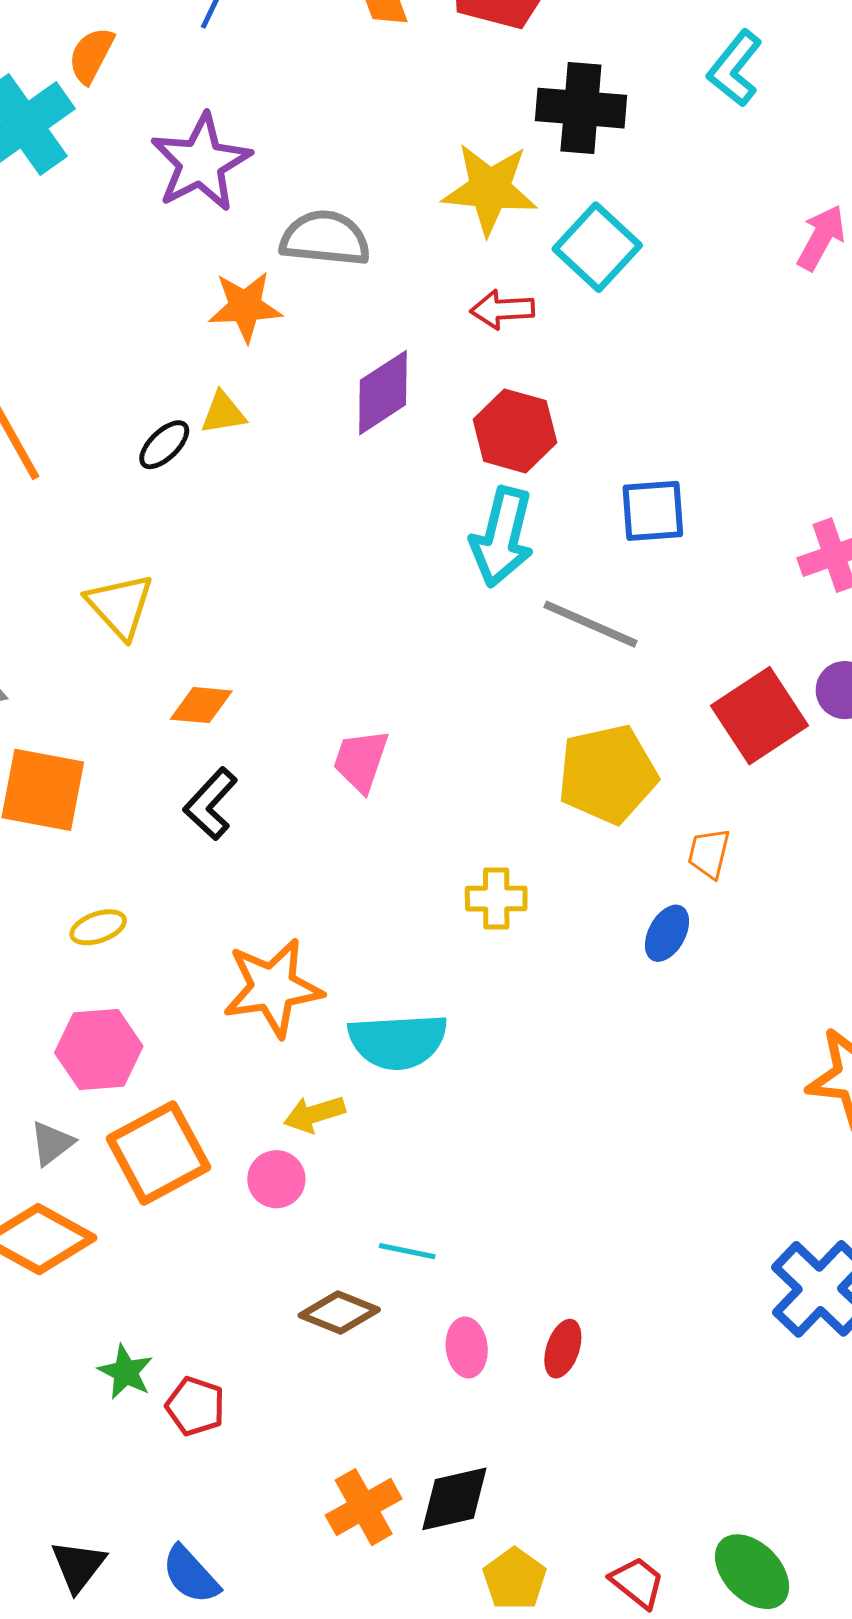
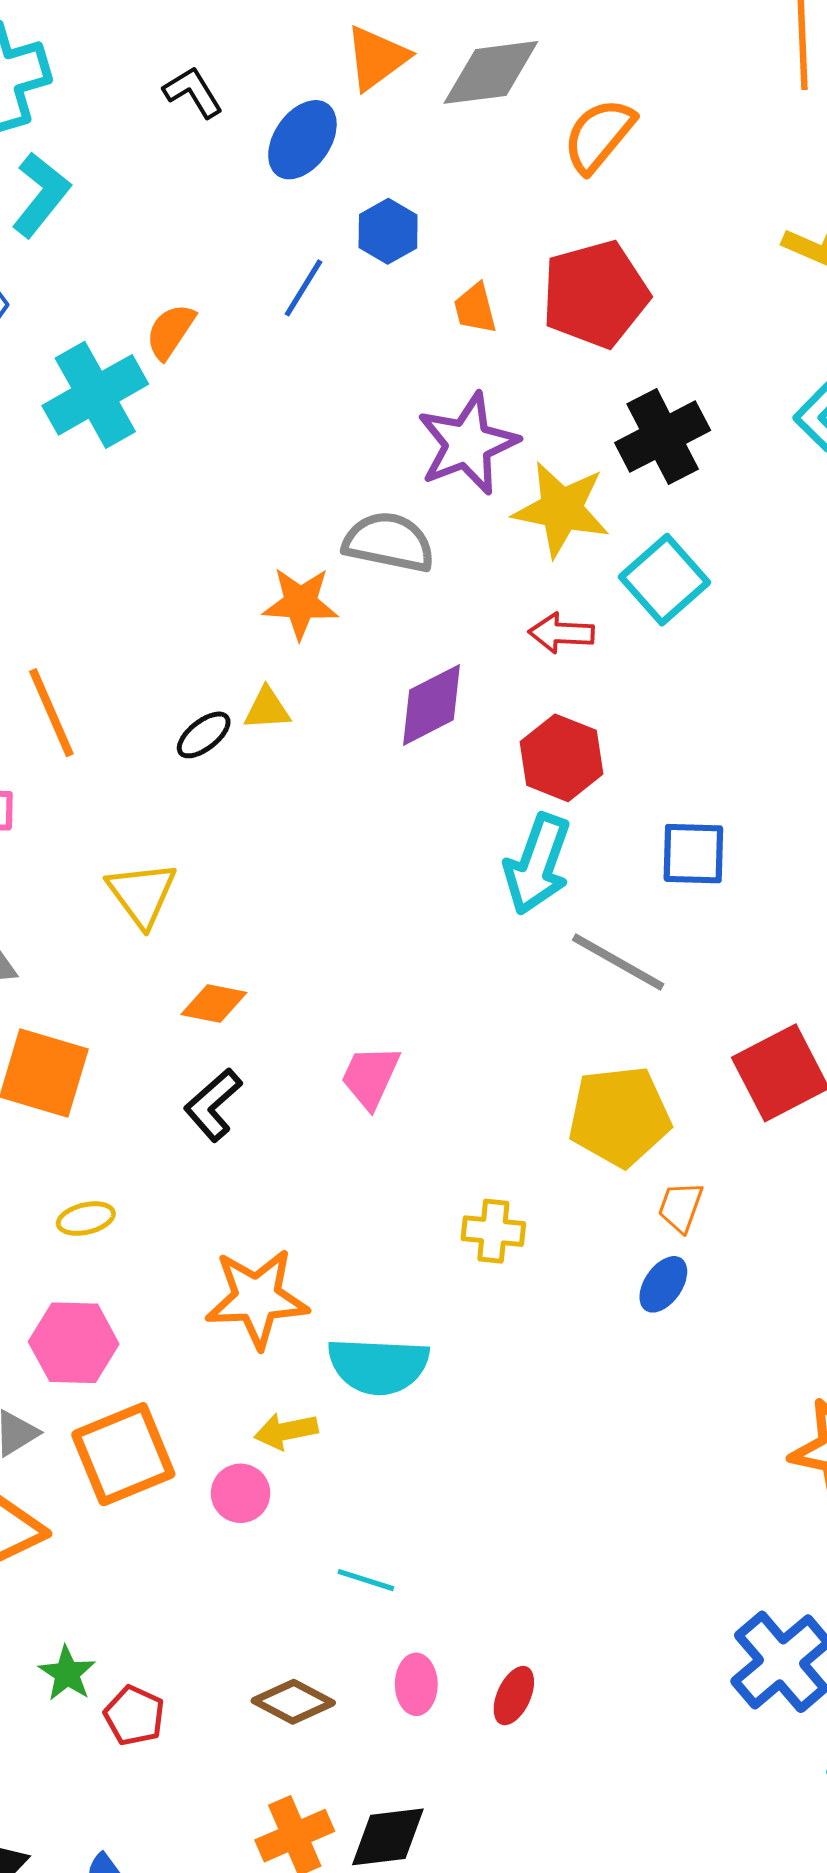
black cross: (581, 108) -> (663, 437), turned -38
purple star: (201, 162) -> (468, 444), moved
orange trapezoid: (709, 853) -> (681, 1207), moved
brown diamond: (339, 1313) -> (293, 1702), moved

